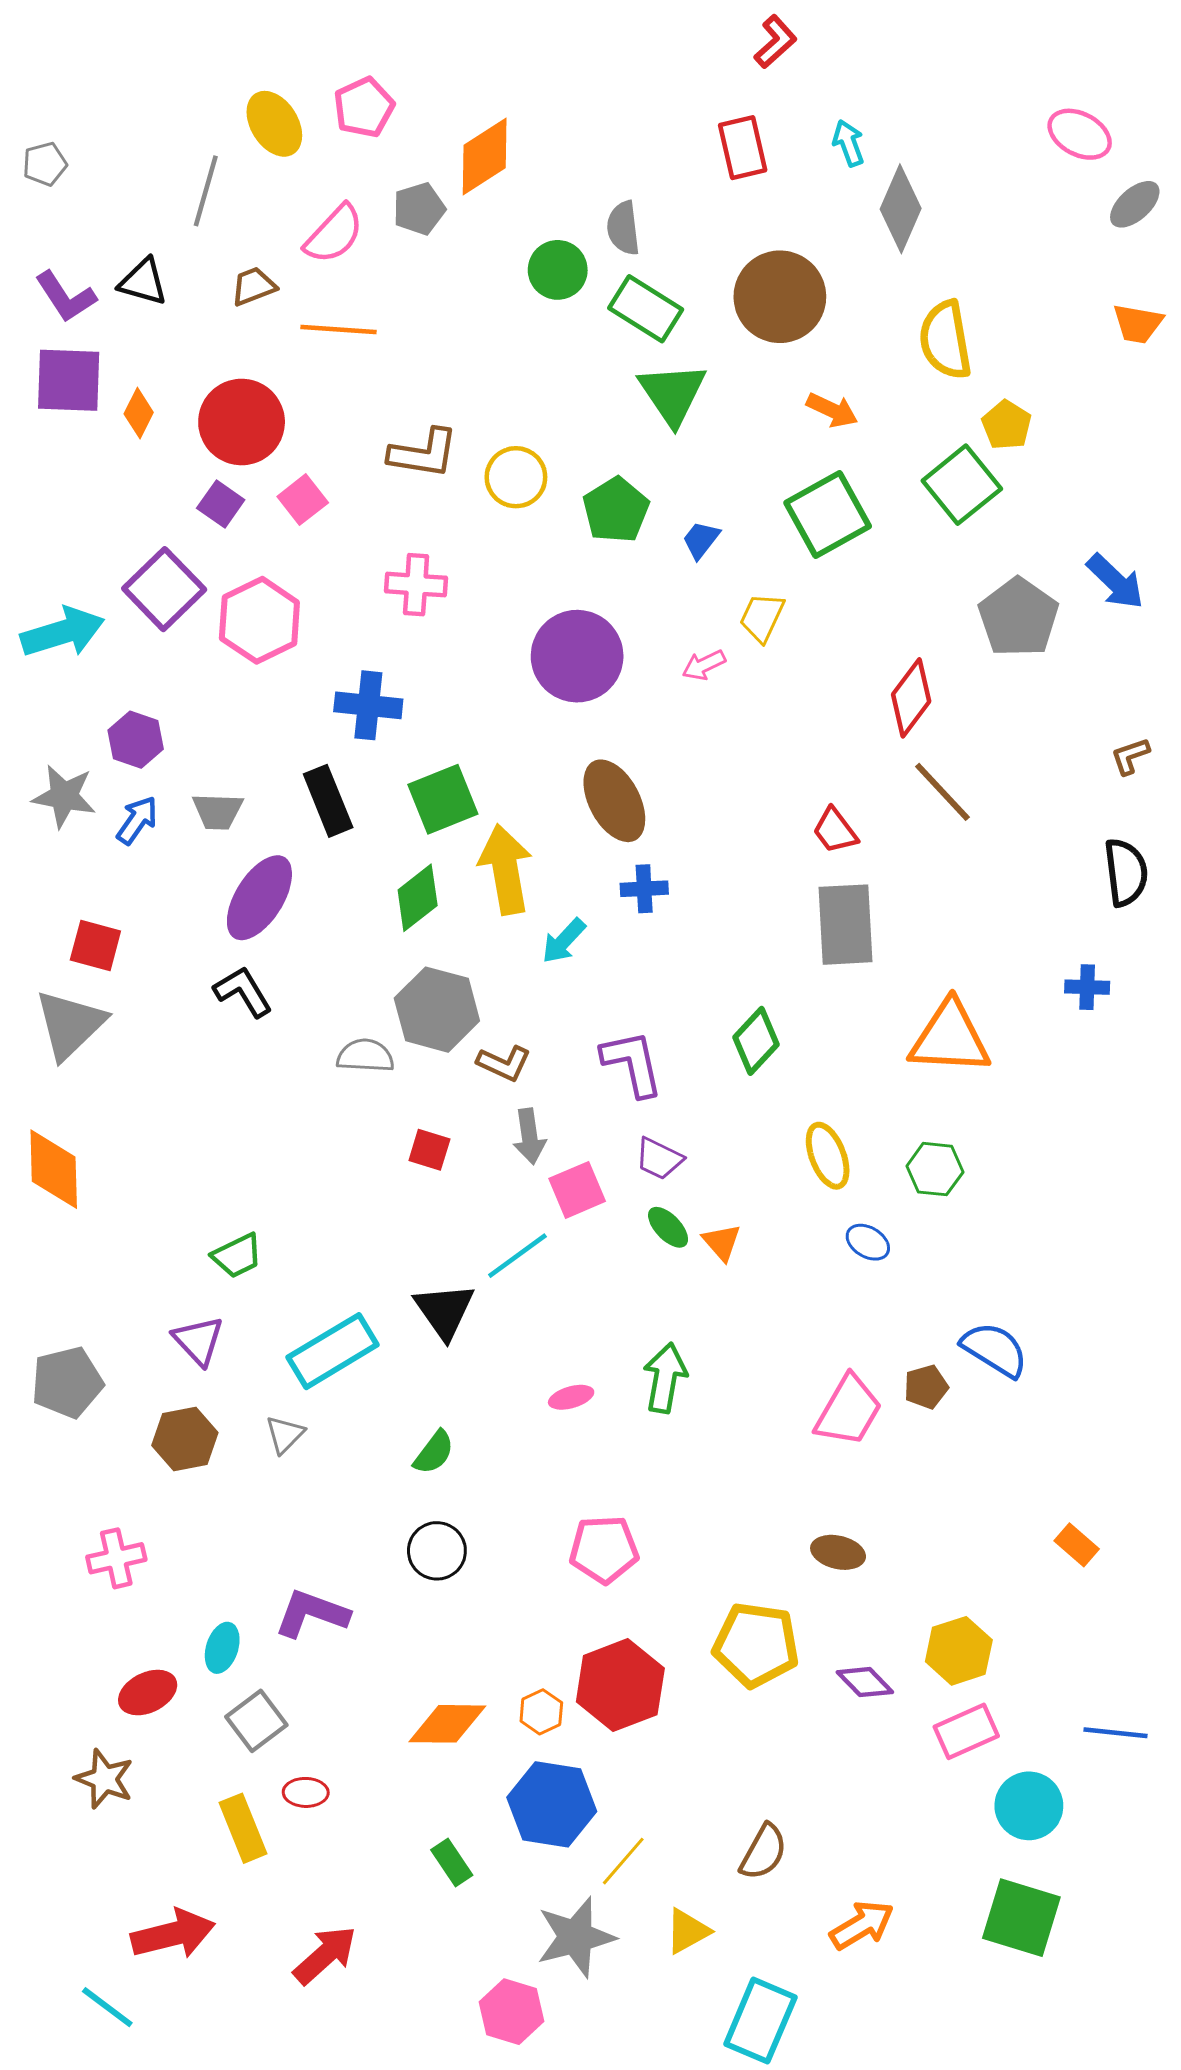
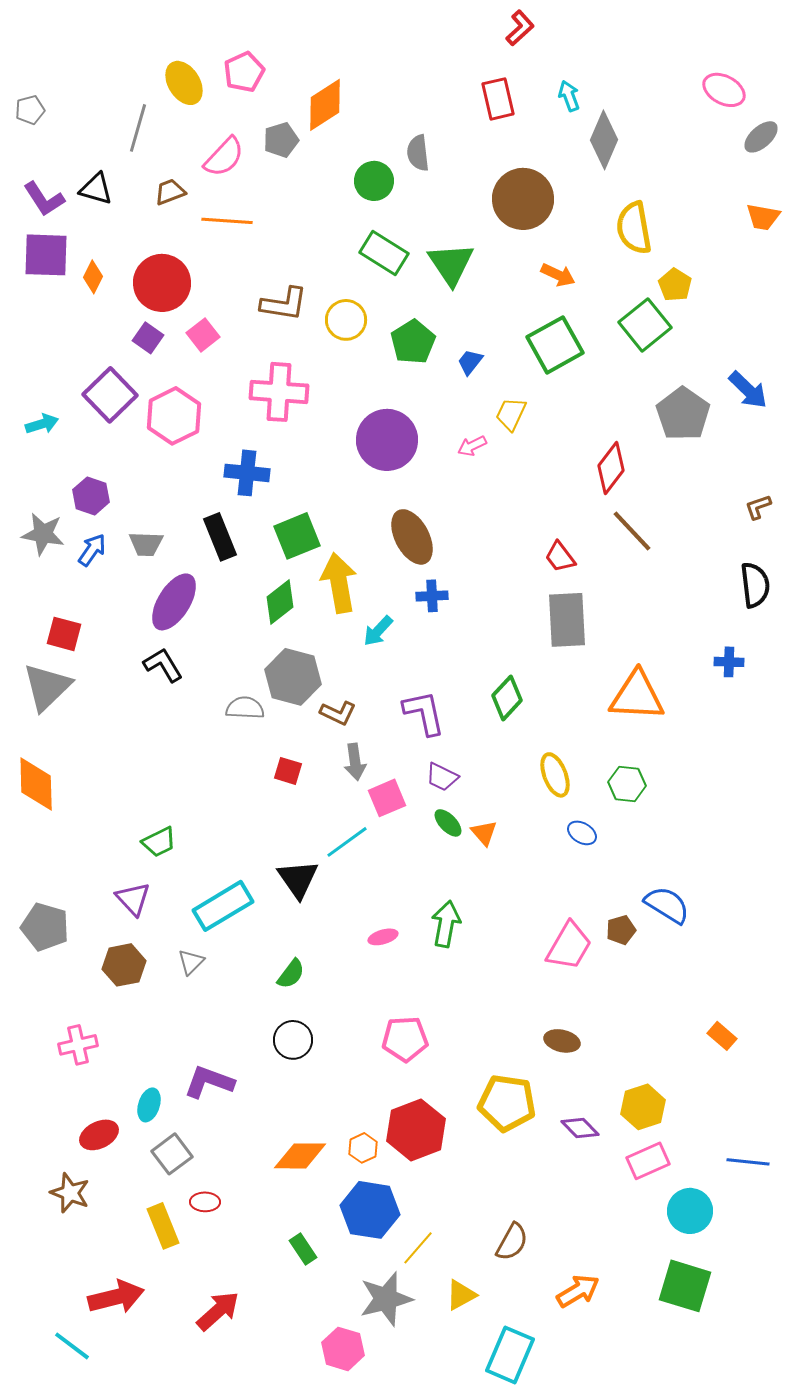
green rectangle: (646, 309) -> (384, 253), moved
pink cross: (416, 585) -> (279, 392), size x1.4
cyan arrow: (63, 632) -> (42, 424), size x0.6
gray pentagon: (67, 1382) -> (45, 927), turned 30

